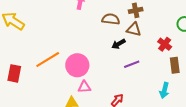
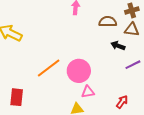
black arrow: (118, 44) -> (118, 46), turned 56
red rectangle: (14, 73) -> (17, 97), moved

